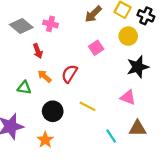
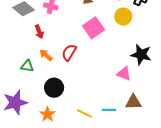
pink square: (96, 48) -> (94, 28), size x1.5
black star: (138, 67) -> (141, 55), moved, turned 30
yellow line: (88, 106) -> (85, 113), moved
cyan line: (111, 136) -> (109, 110), turned -56

